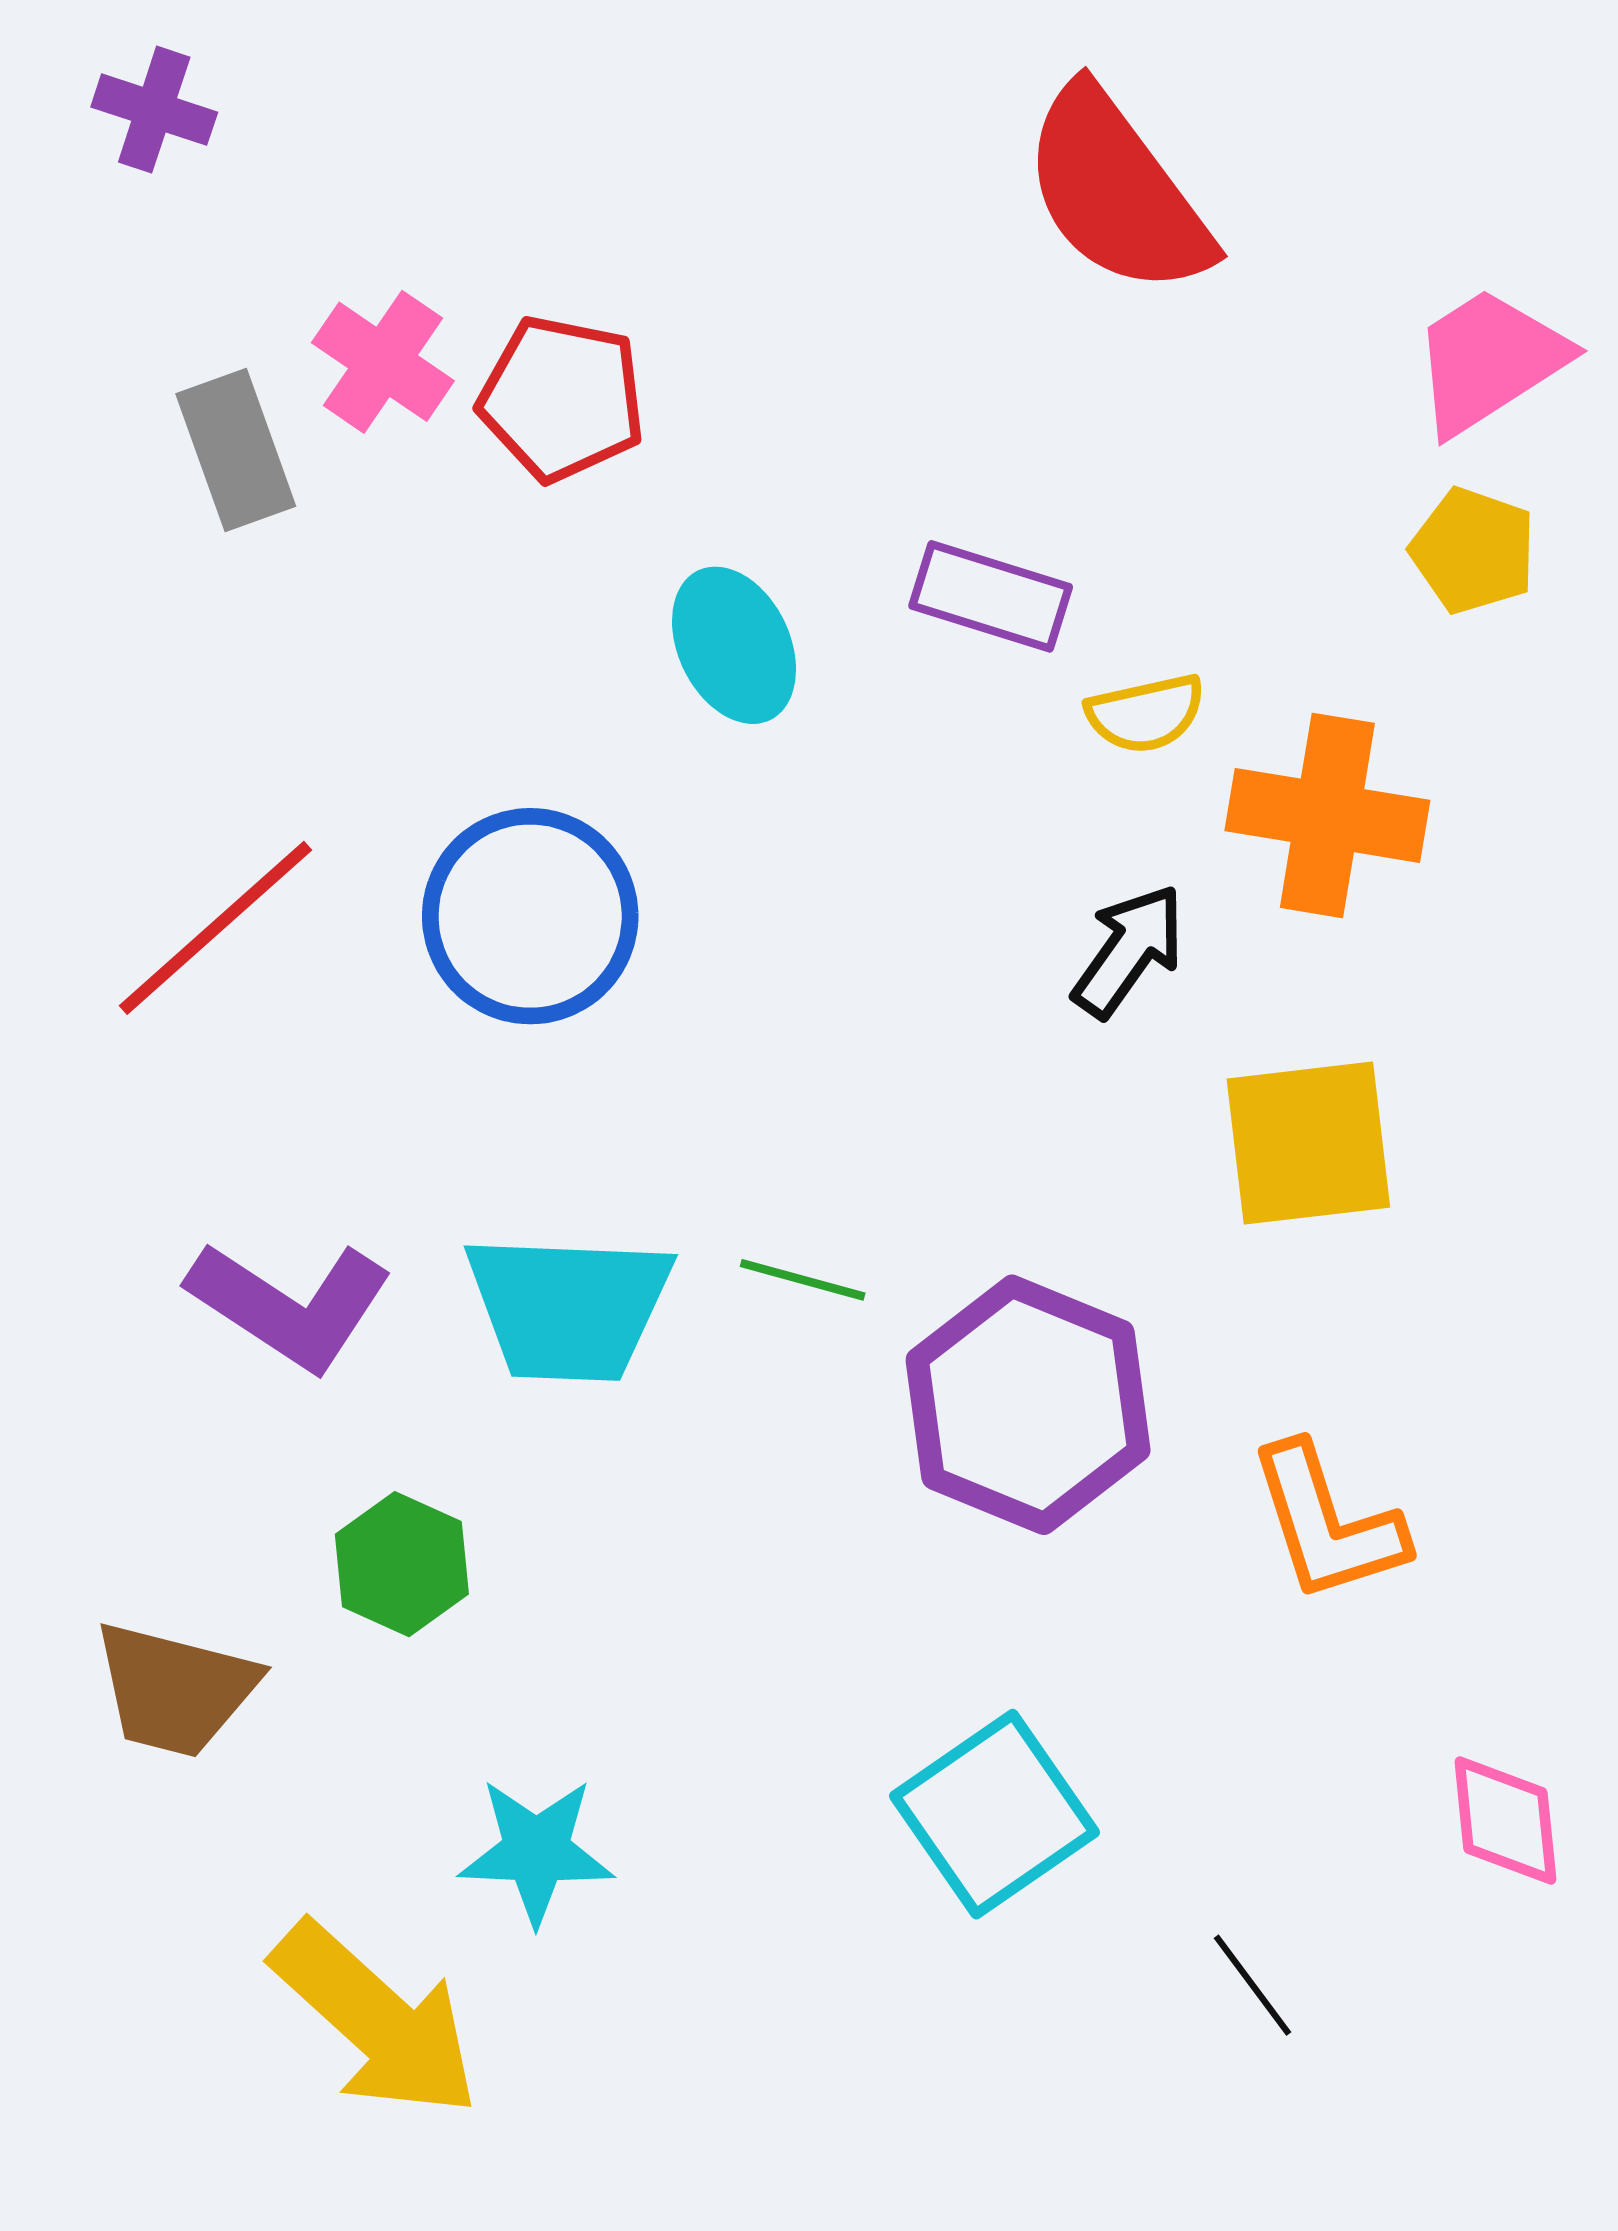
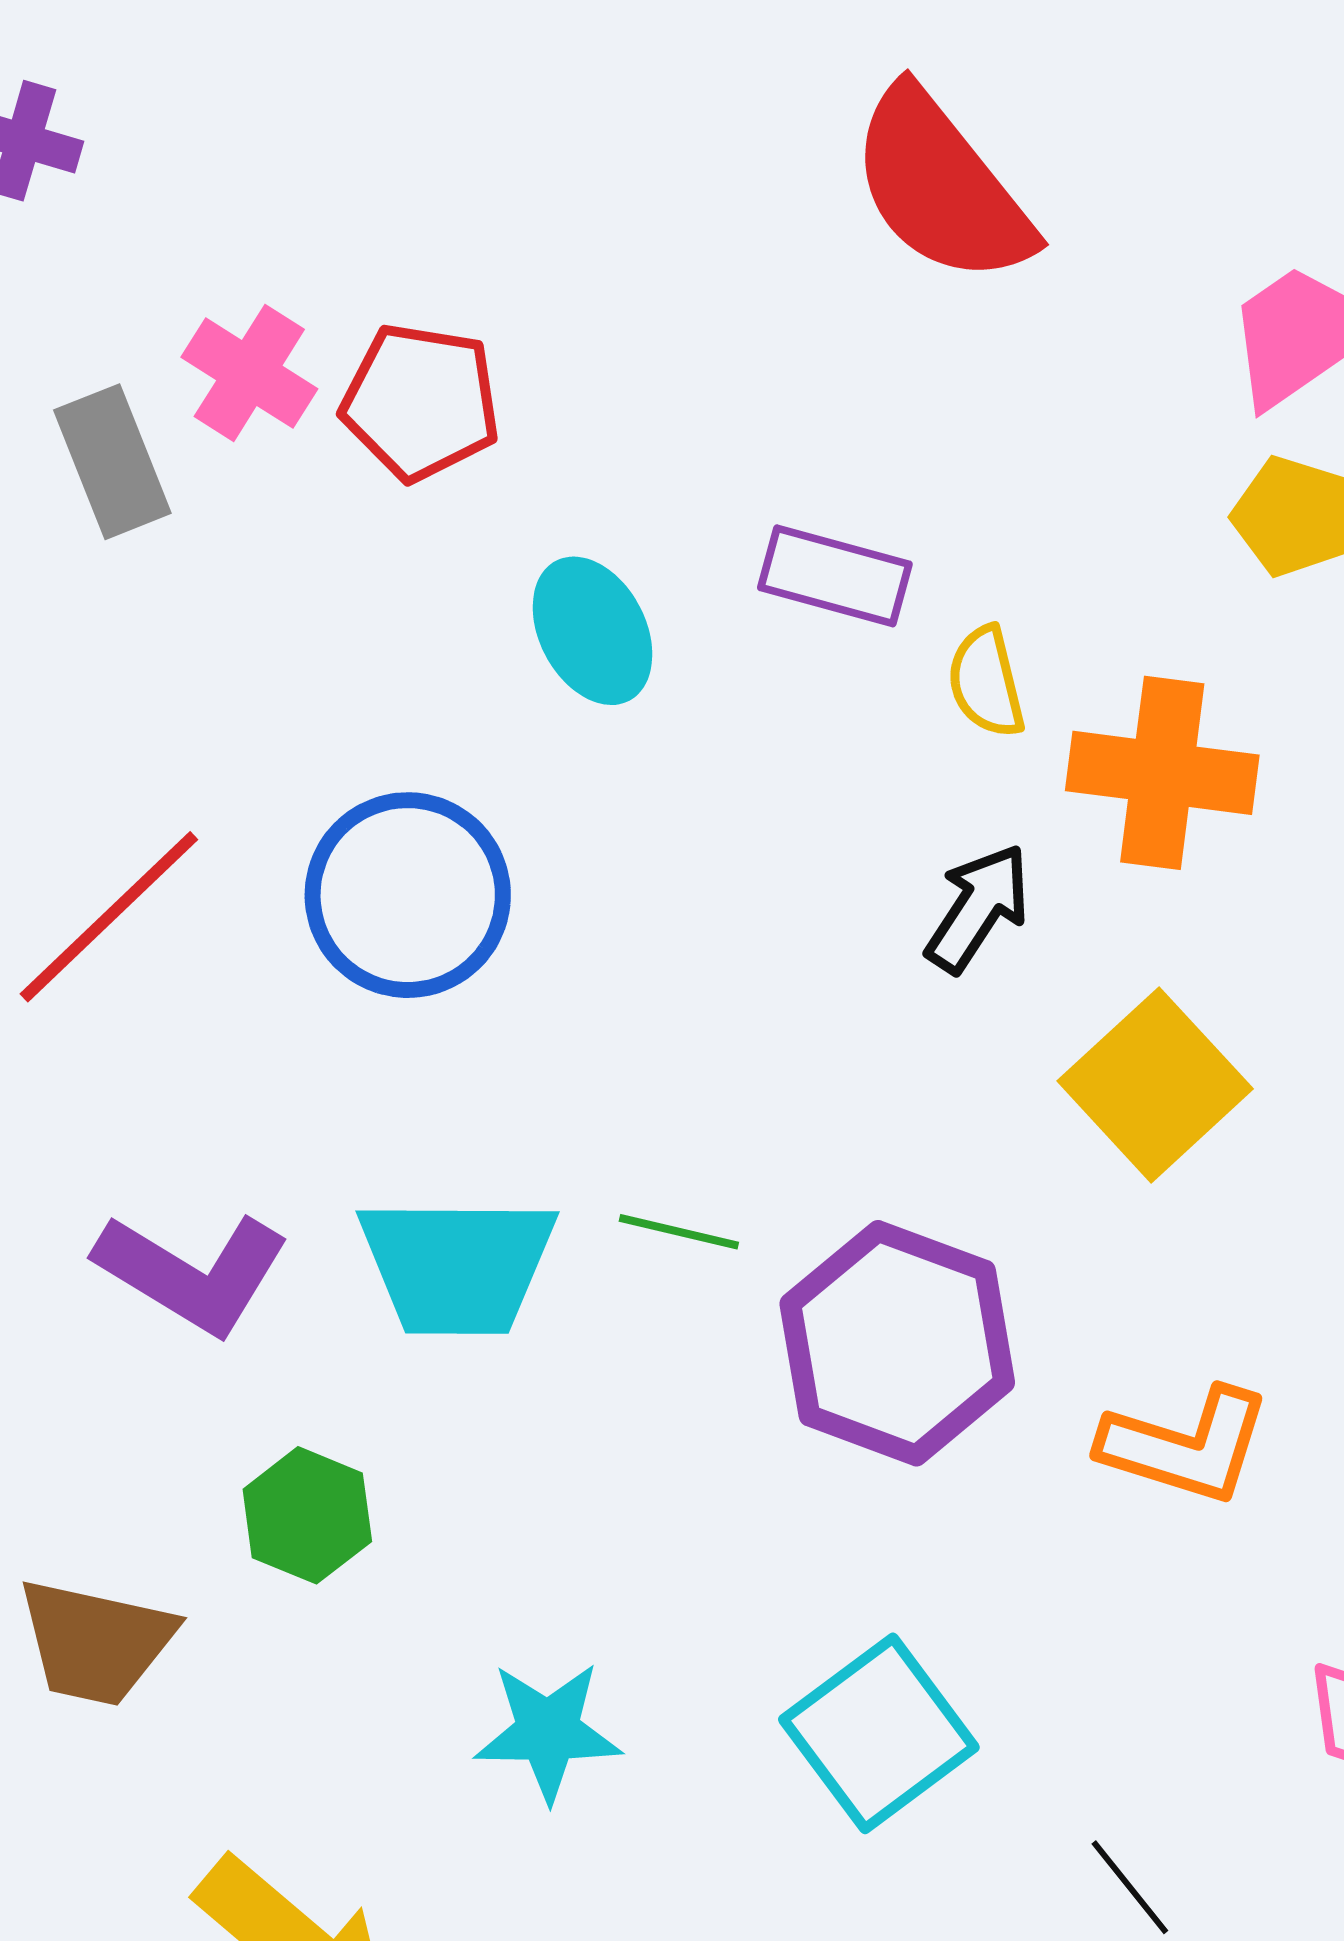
yellow semicircle: (1146, 714) -> (986, 682), turned 91
yellow square: (1308, 1143) -> (1155, 1085), turned -34
orange L-shape: (1327, 1523) -> (1185, 1446), turned -53
cyan star: (536, 1851) -> (548, 1731), moved

